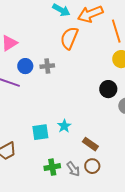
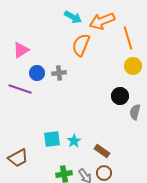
cyan star: (64, 126) -> (74, 141), moved

